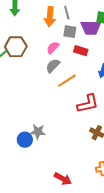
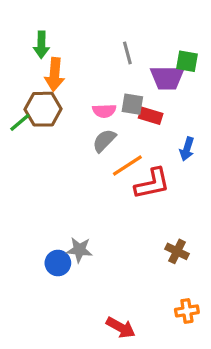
orange arrow: (50, 17) -> (55, 74), moved
gray square: (70, 32) -> (132, 104), moved
pink semicircle: (53, 48) -> (104, 111), turned -136
red L-shape: (88, 104) -> (152, 184), moved

